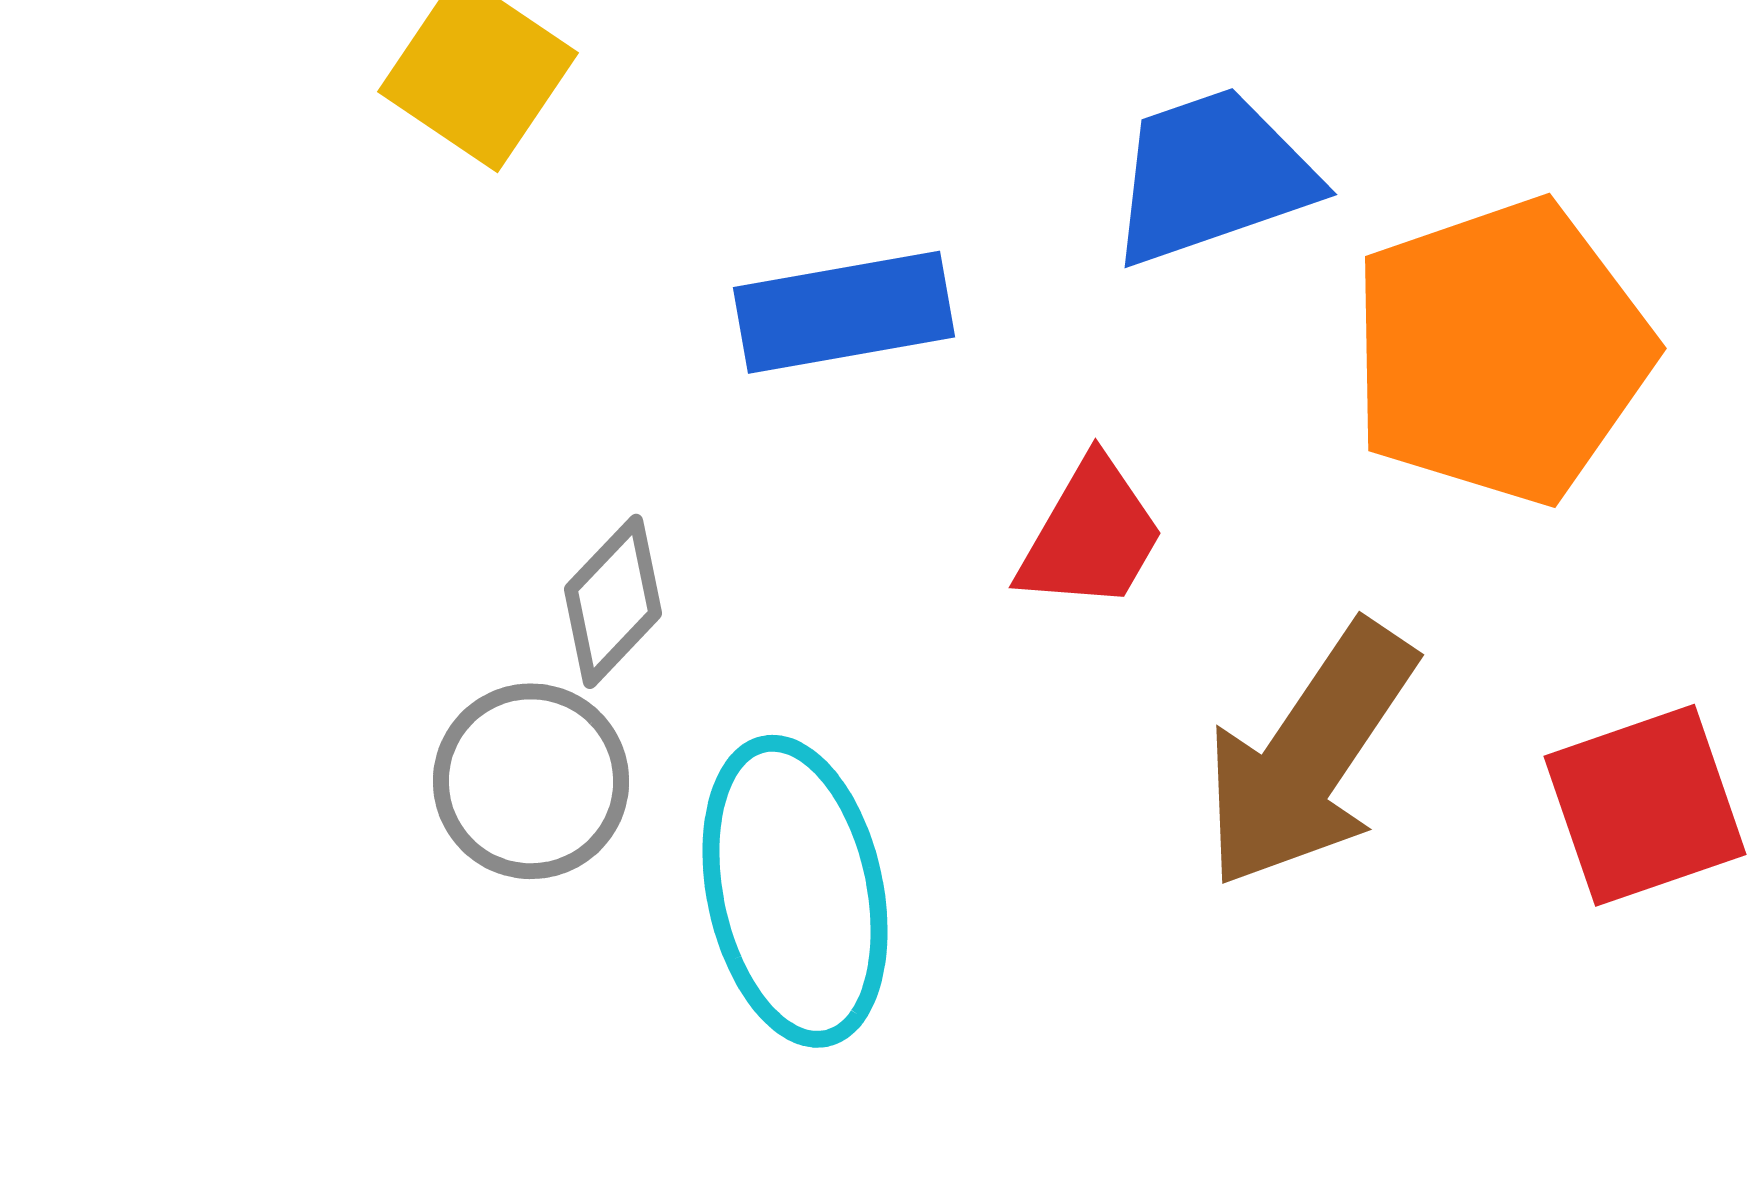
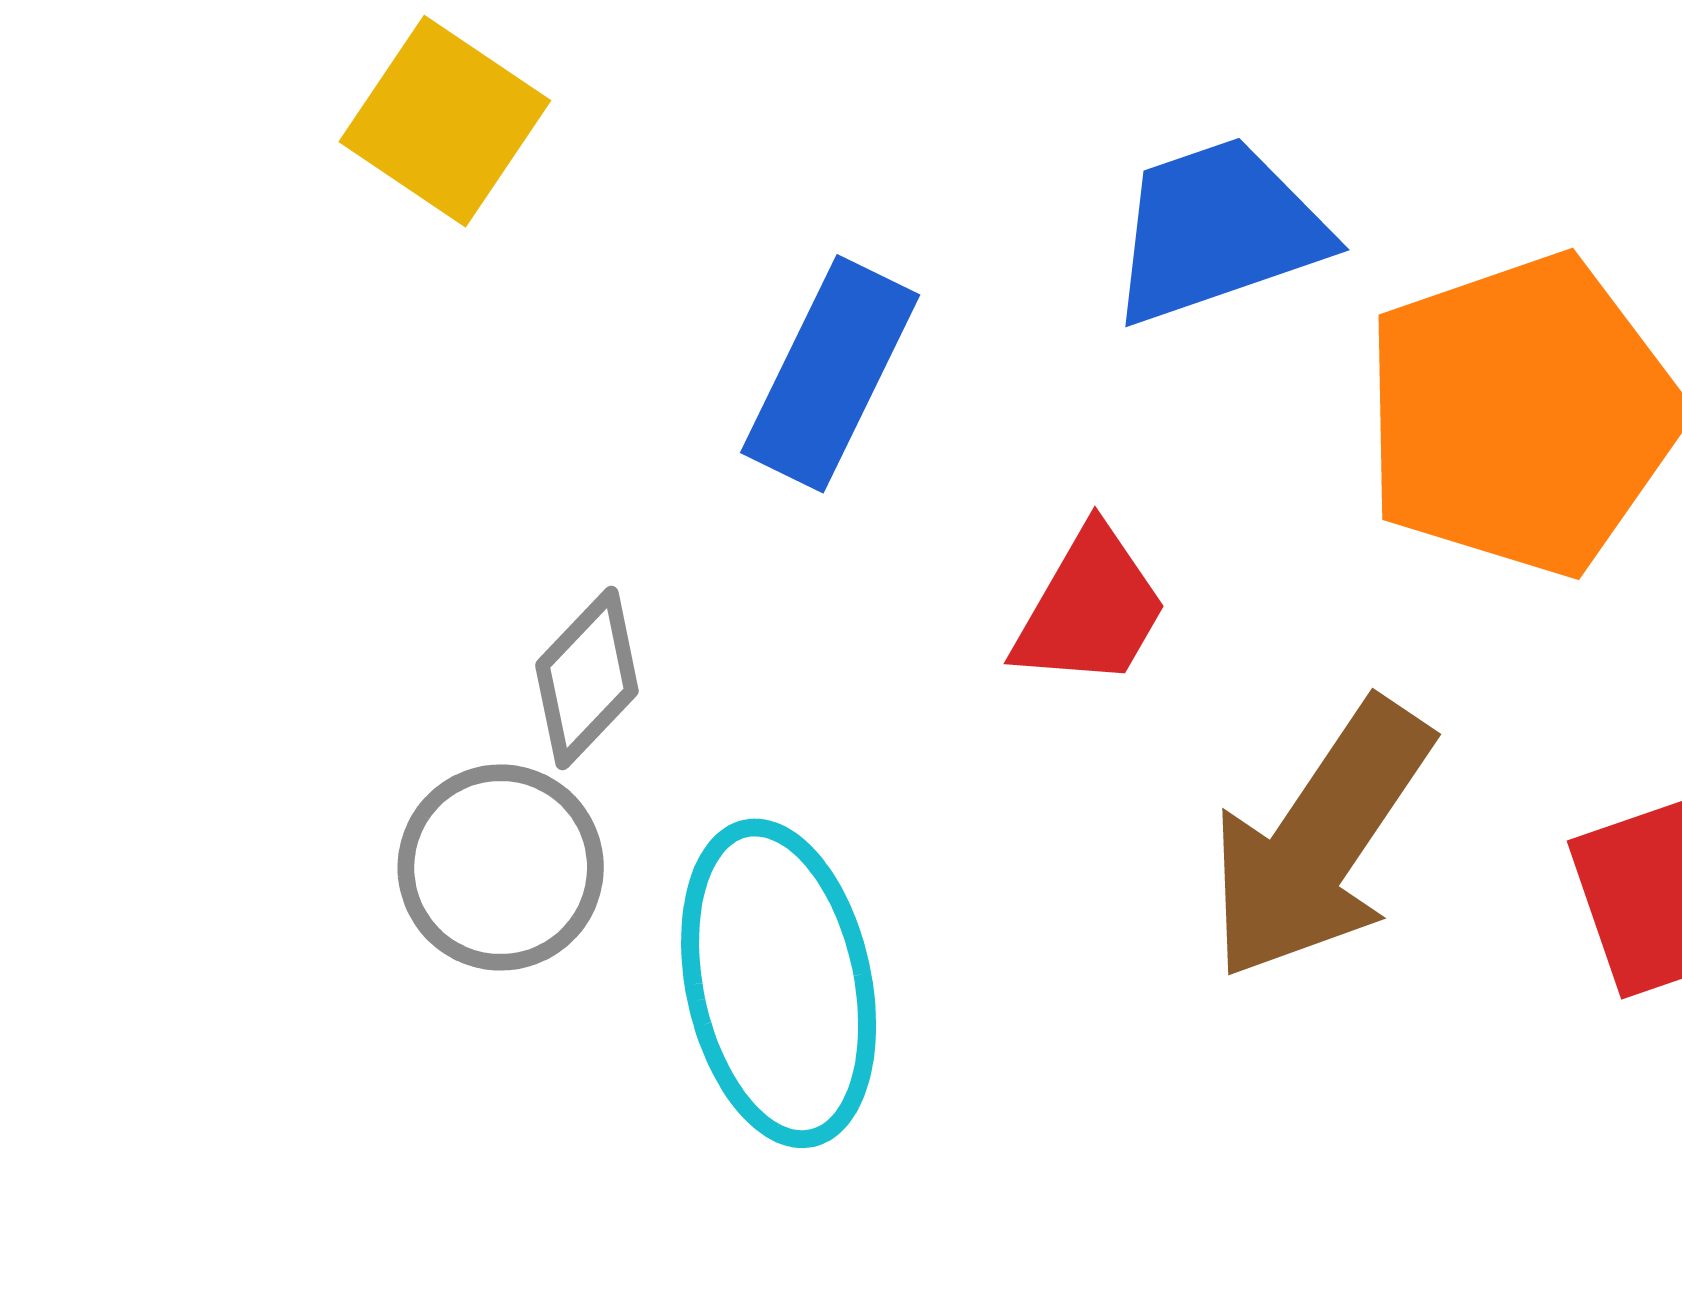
blue rectangle: (844, 312) -> (830, 374), turned -54

